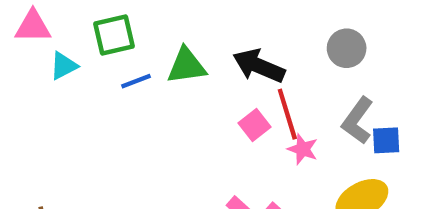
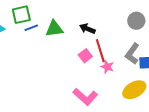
gray circle: (347, 48) -> (136, 21), moved
black arrow: (259, 66) -> (87, 29), size x0.7
blue line: (136, 81) -> (31, 28), moved

